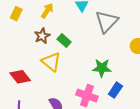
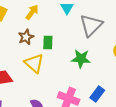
green rectangle: (64, 40) -> (48, 42), turned 48
green star: (102, 68) -> (81, 59), moved

